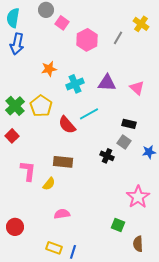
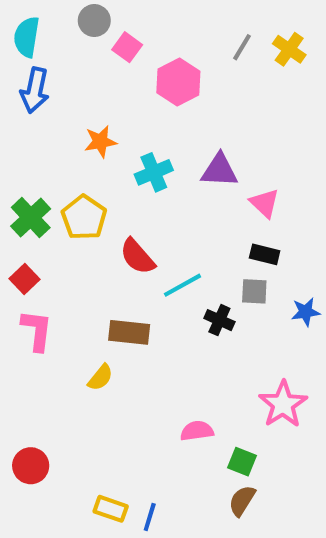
gray line: (118, 38) -> (242, 47), moved
pink triangle: (137, 88) -> (265, 203), moved
cyan line: (89, 114) -> (182, 285), moved
gray square: (124, 142) -> (254, 291), turned -32
pink L-shape: (28, 171) -> (37, 330), moved
pink semicircle: (62, 214) -> (197, 431), moved
brown semicircle: (138, 244) -> (242, 501), moved, turned 35

